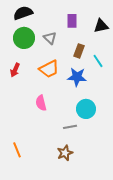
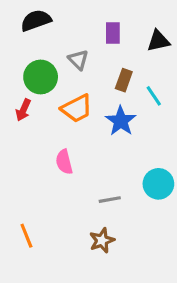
green circle: (24, 38) -> (41, 77), moved
blue star: (77, 77) -> (121, 121), turned 30
cyan circle: (86, 109) -> (158, 184), moved

